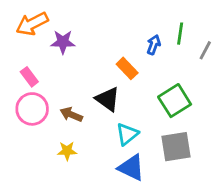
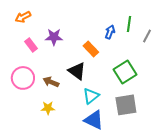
orange arrow: (32, 24) -> (23, 17), size x0.7
purple star: (63, 42) -> (54, 37), moved
pink rectangle: (29, 77) -> (31, 45), moved

